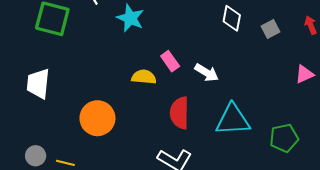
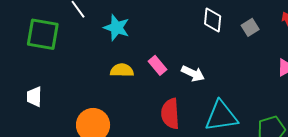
yellow semicircle: (144, 77) -> (122, 70), moved
white trapezoid: (38, 84) -> (34, 97), size x0.7

